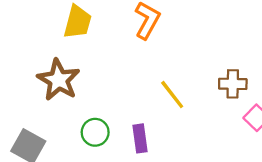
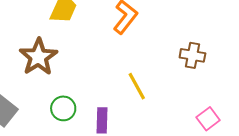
brown cross: (233, 84) -> (192, 55), moved

